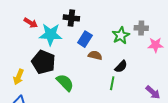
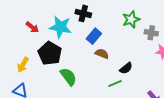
red arrow: (31, 23) -> (32, 27), moved
green star: (121, 35) -> (131, 19), moved
green line: (112, 83) -> (115, 84), turned 48

